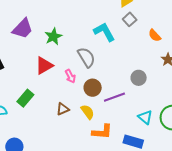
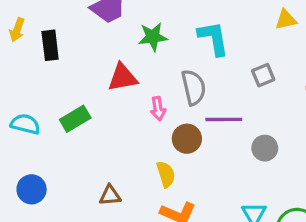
gray square: (130, 19) -> (263, 75), moved
cyan L-shape: (104, 32) -> (213, 38), moved
purple line: (114, 97) -> (224, 119), moved
brown triangle: (63, 109) -> (110, 195), moved

